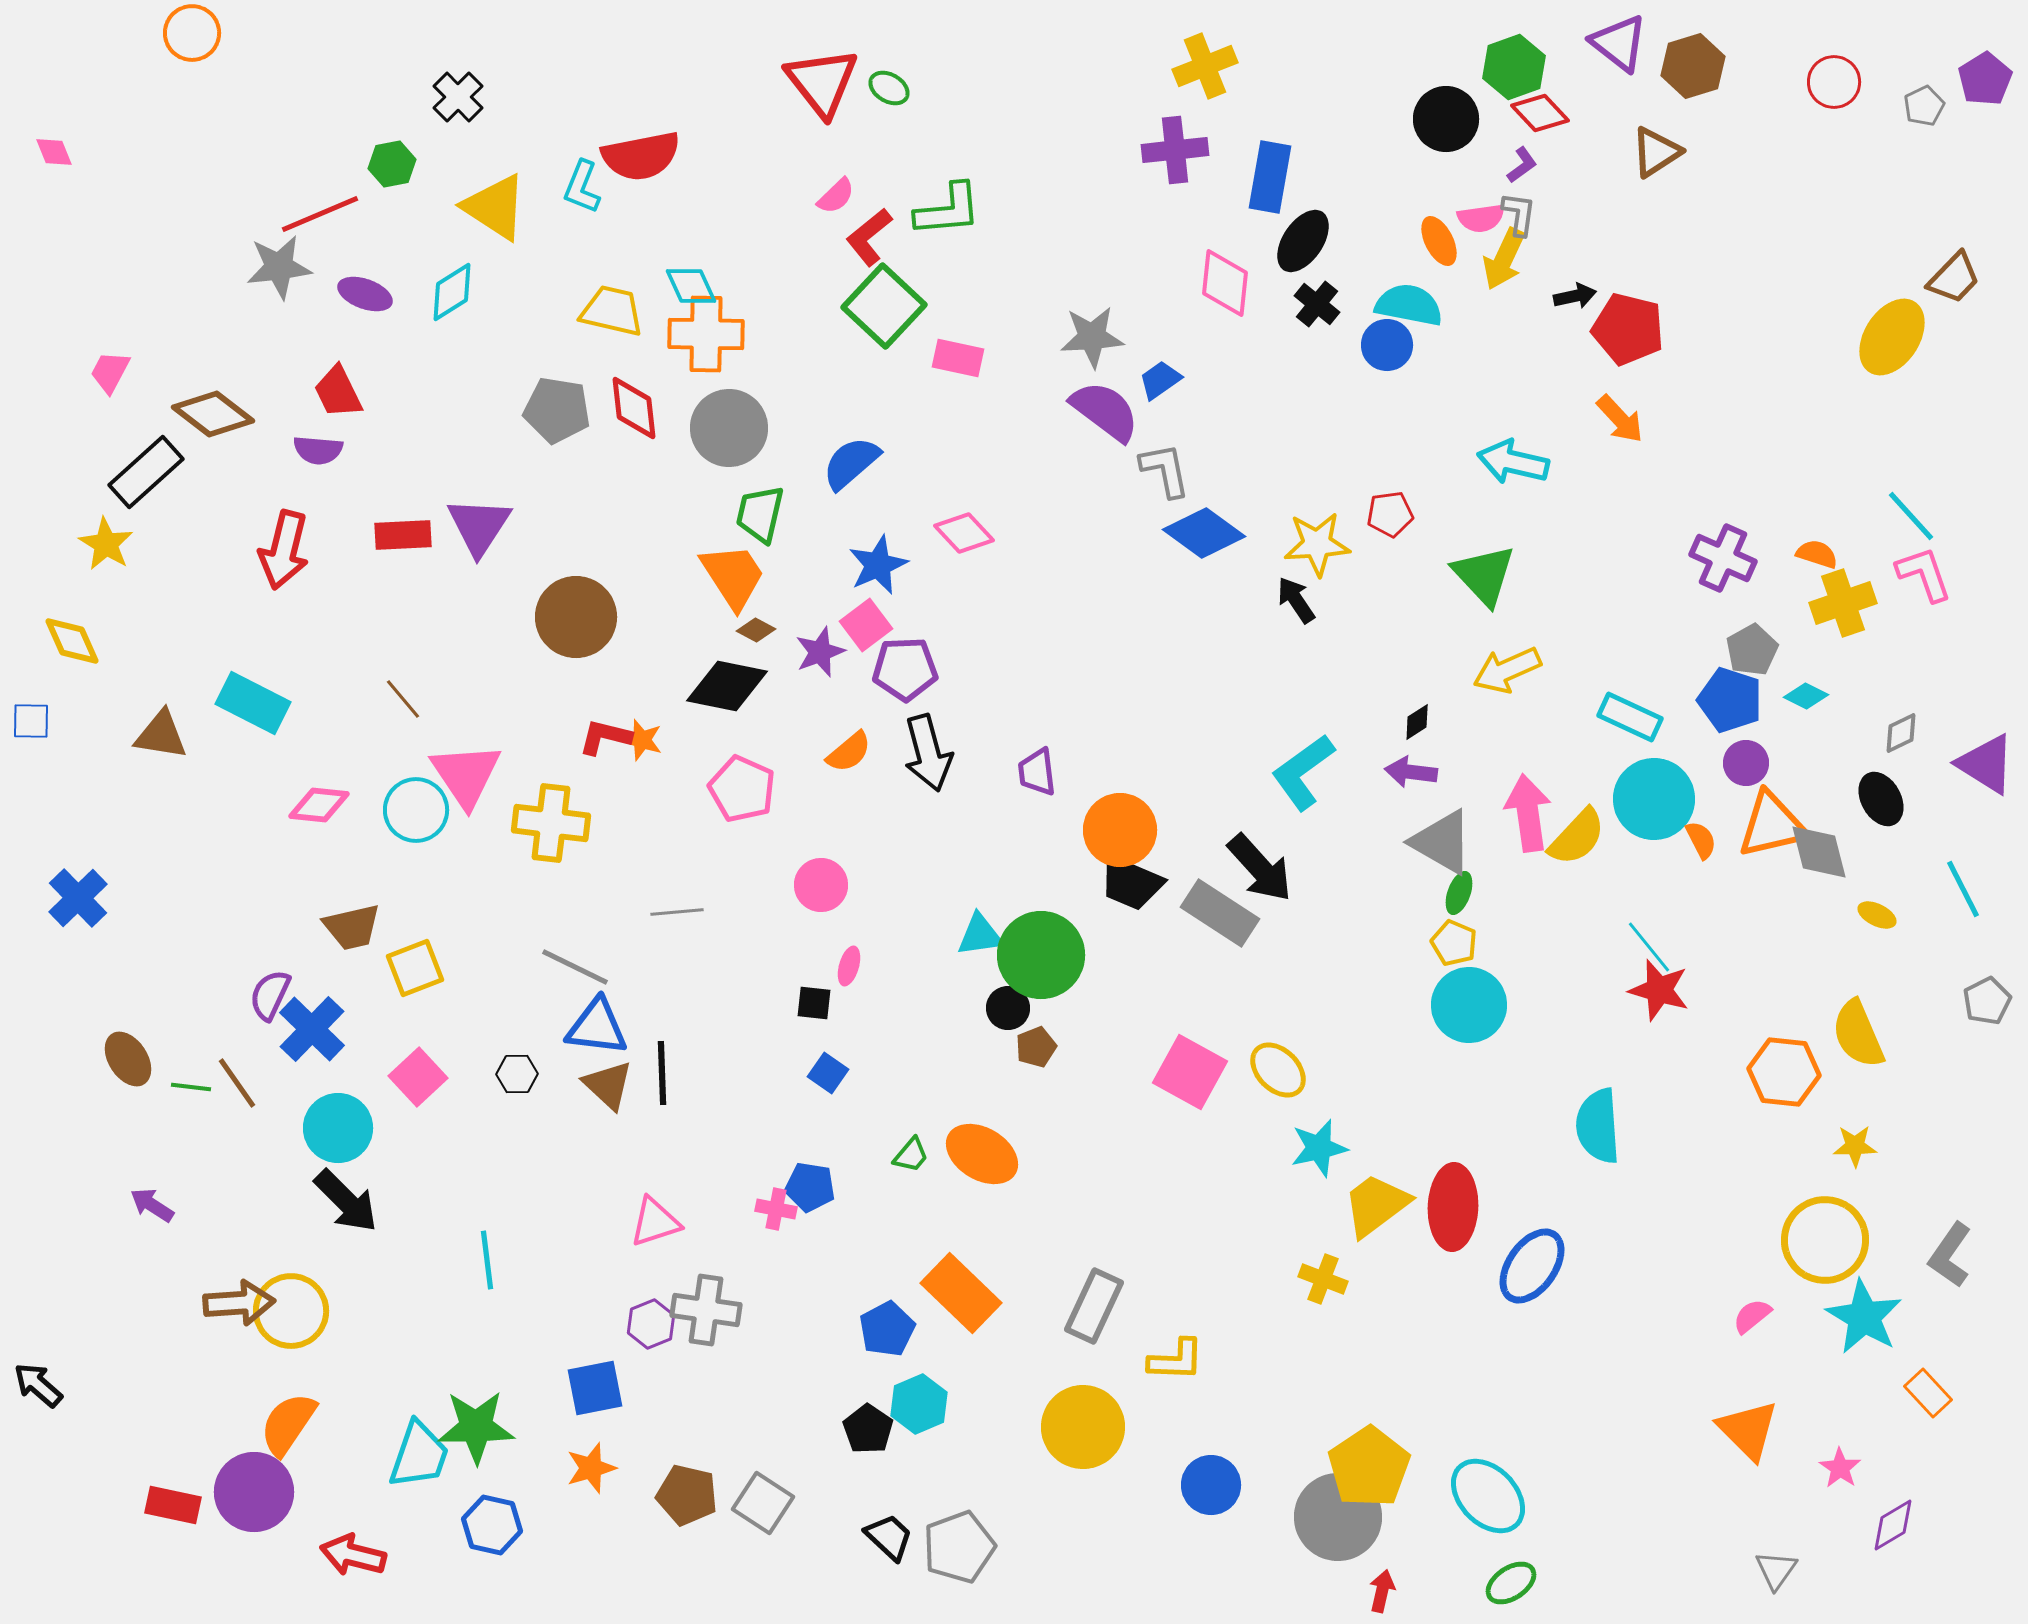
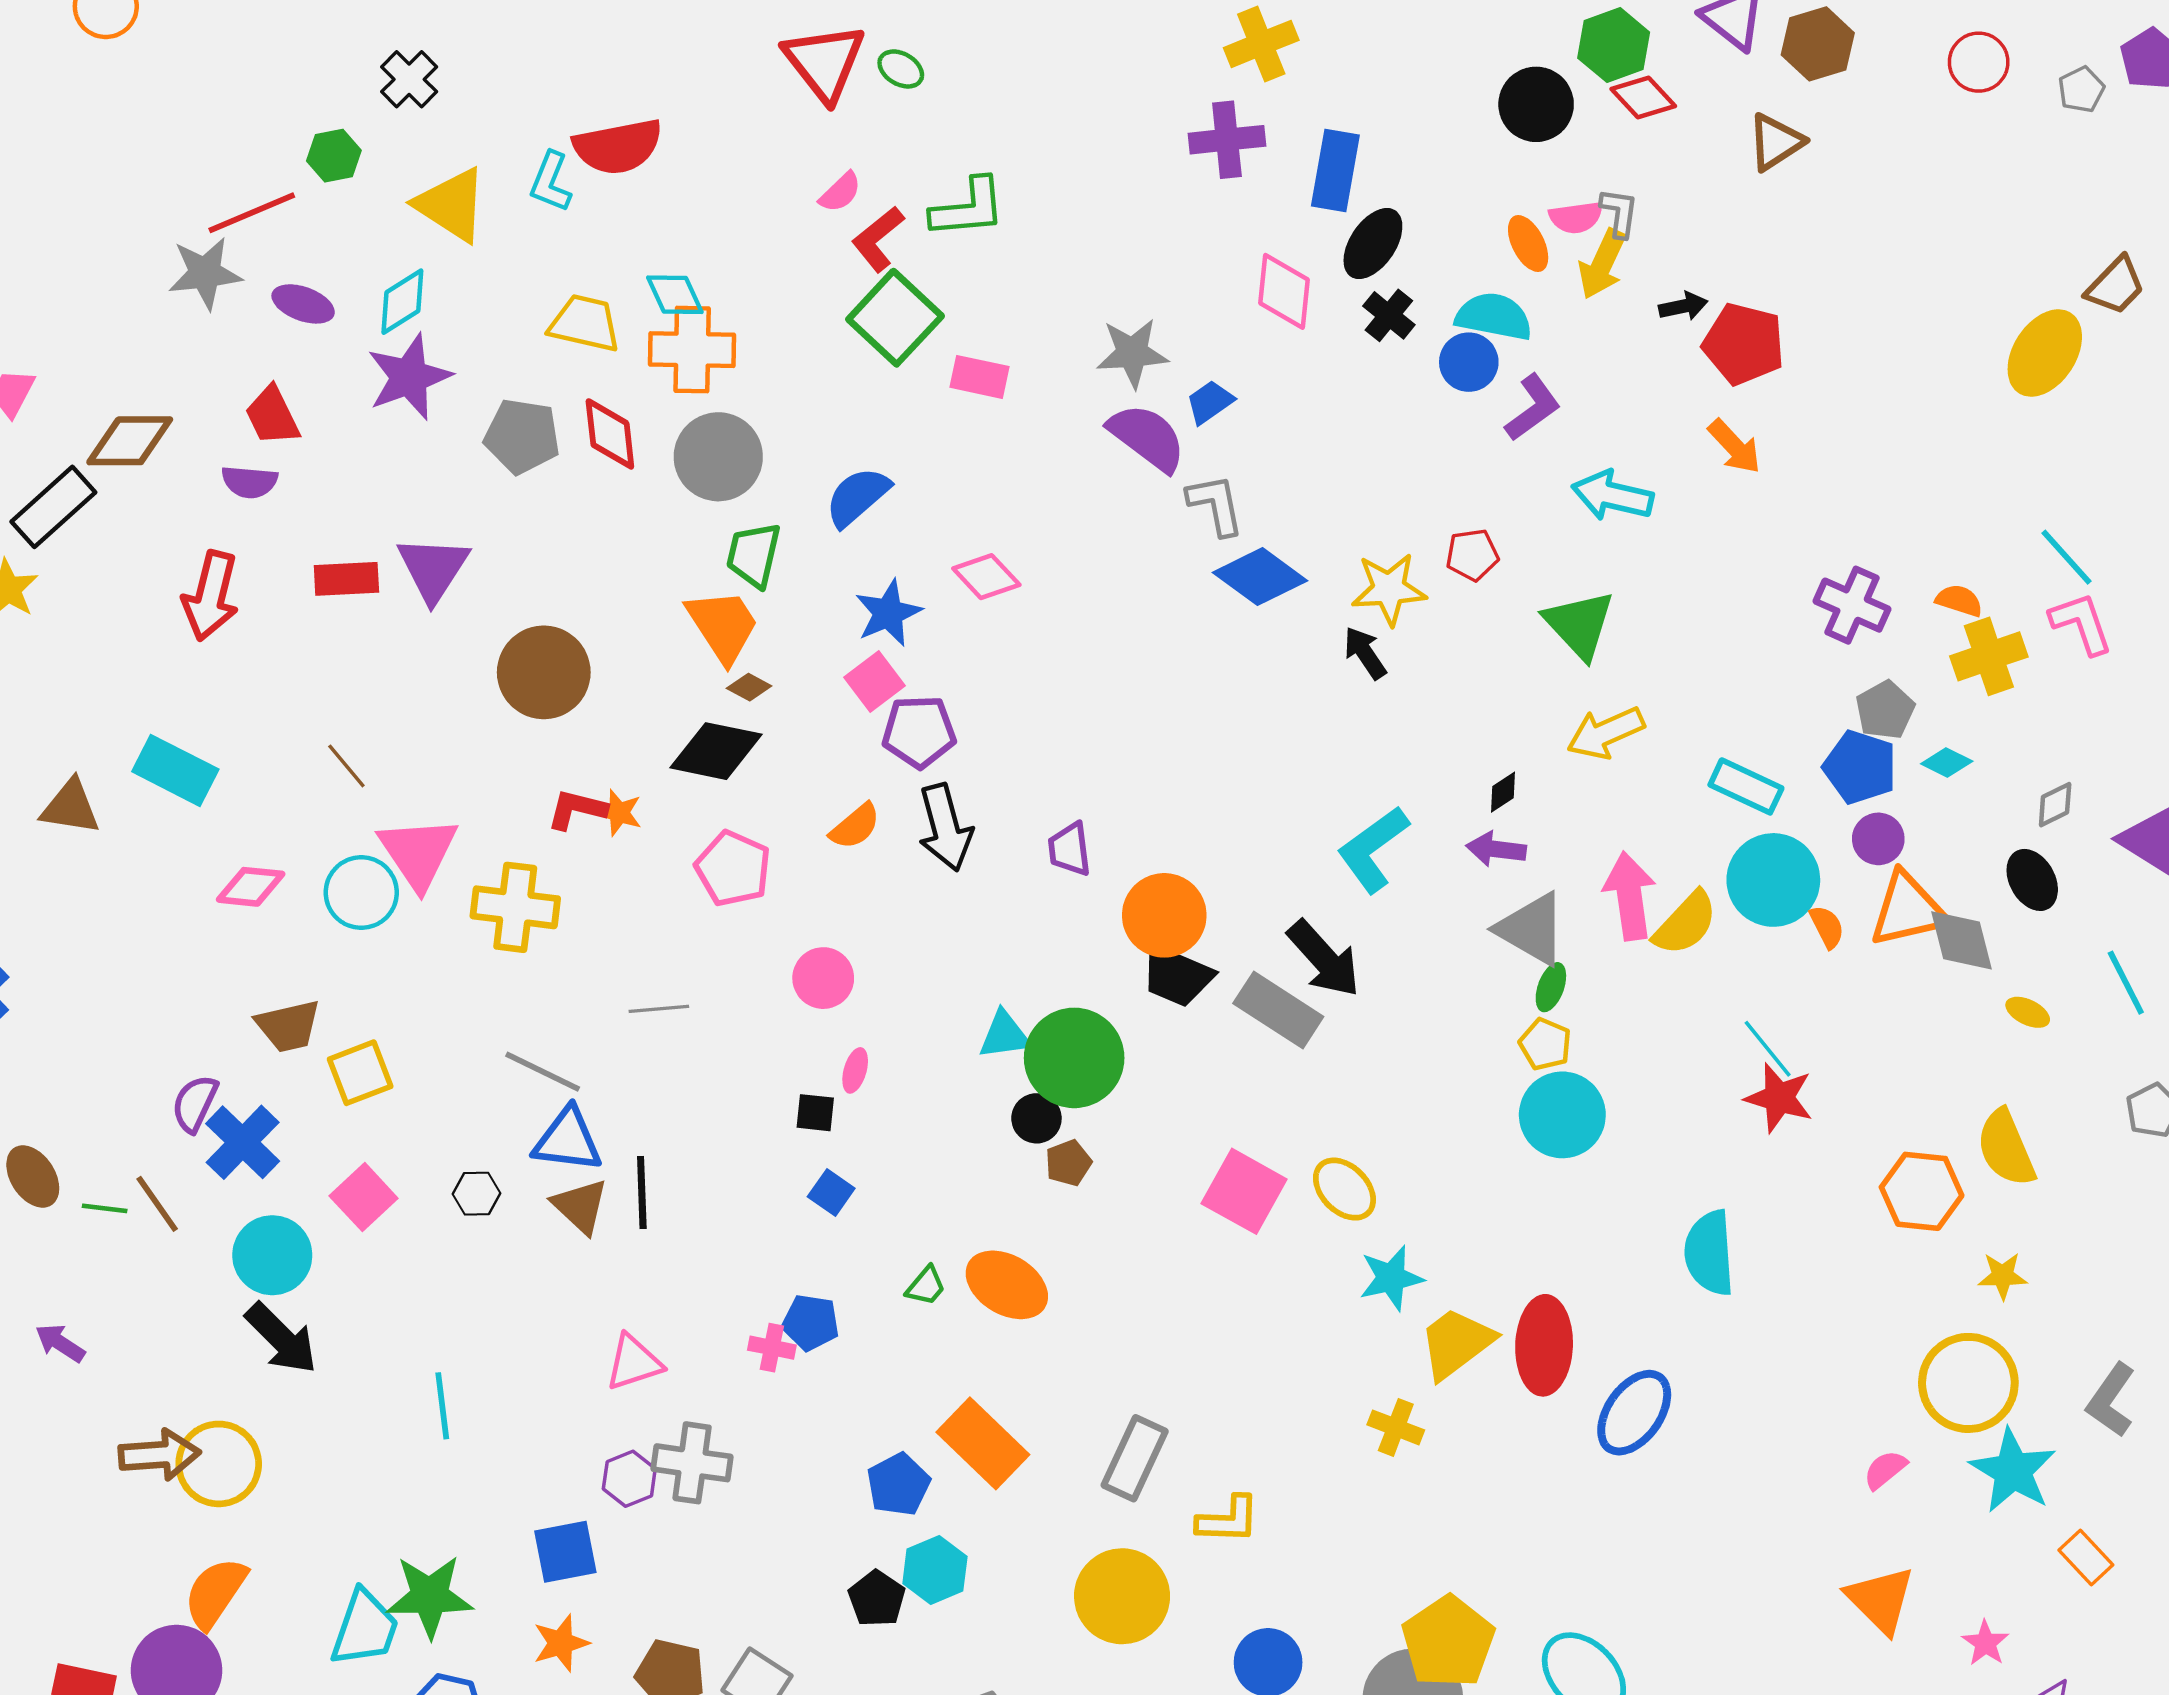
purple L-shape: (1522, 165) -> (1533, 408), moved, size x1.6
brown diamond: (213, 414) -> (130, 441), turned -38
purple star: (820, 652) -> (409, 377), moved, size x1.5

